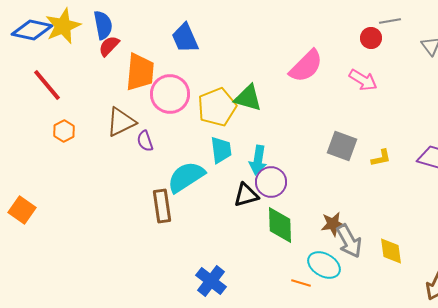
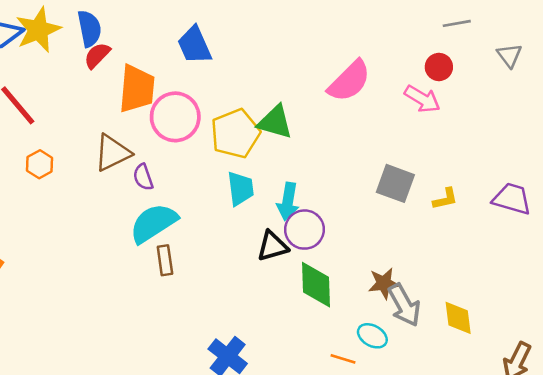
red circle: (371, 38) -> (439, 67), moved
cyan semicircle: (186, 177) -> (153, 223), moved
brown rectangle: (162, 206) -> (165, 260), size x0.7
cyan ellipse: (324, 265) -> (372, 336), size x0.7

